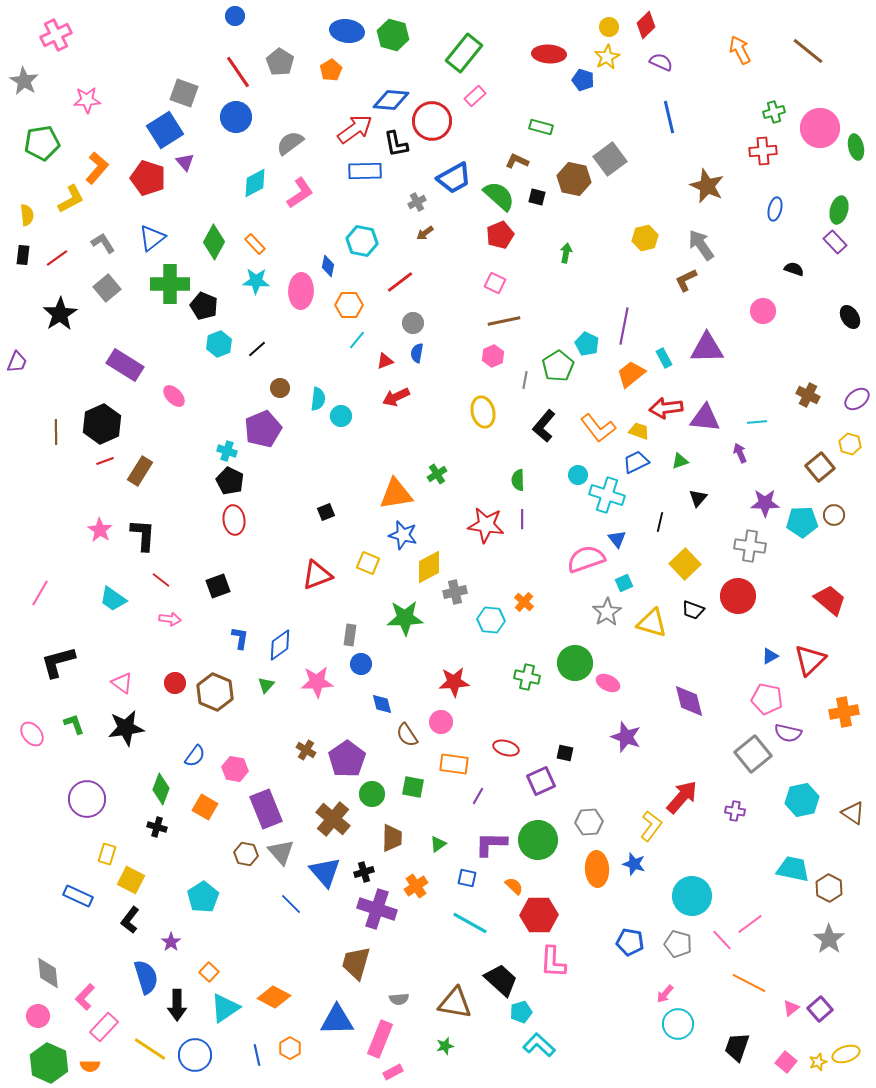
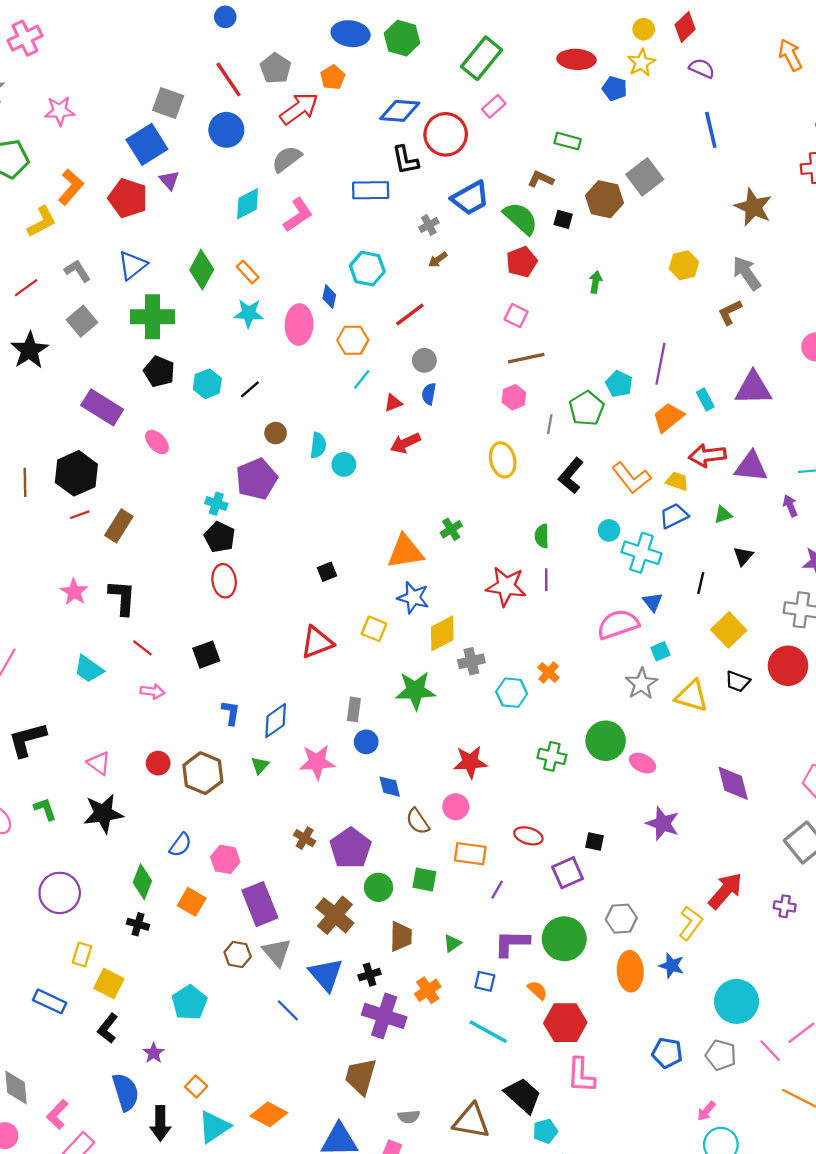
red arrow: (355, 129) -> (299, 109), moved
black pentagon: (204, 306) -> (159, 372), moved

